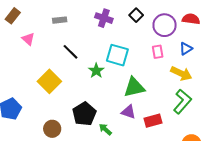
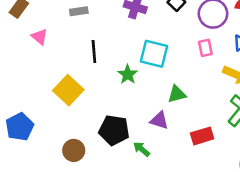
black line: (70, 52) -> (94, 51), turned 42
green triangle: (134, 87) -> (177, 94), size x0.7
purple triangle: (129, 112) -> (159, 120), moved
black pentagon: (84, 114) -> (114, 130), turned -30

